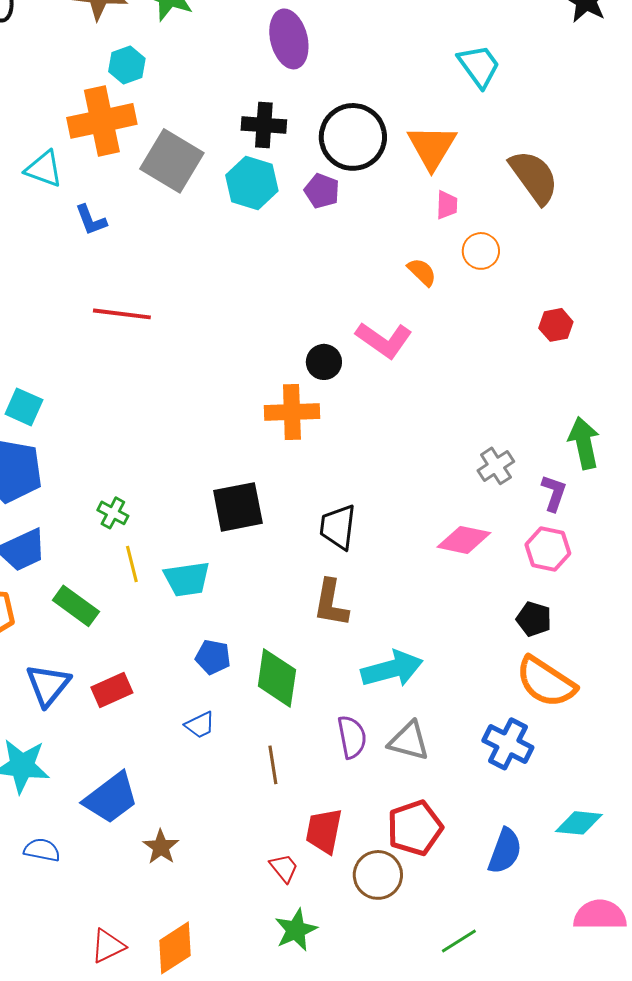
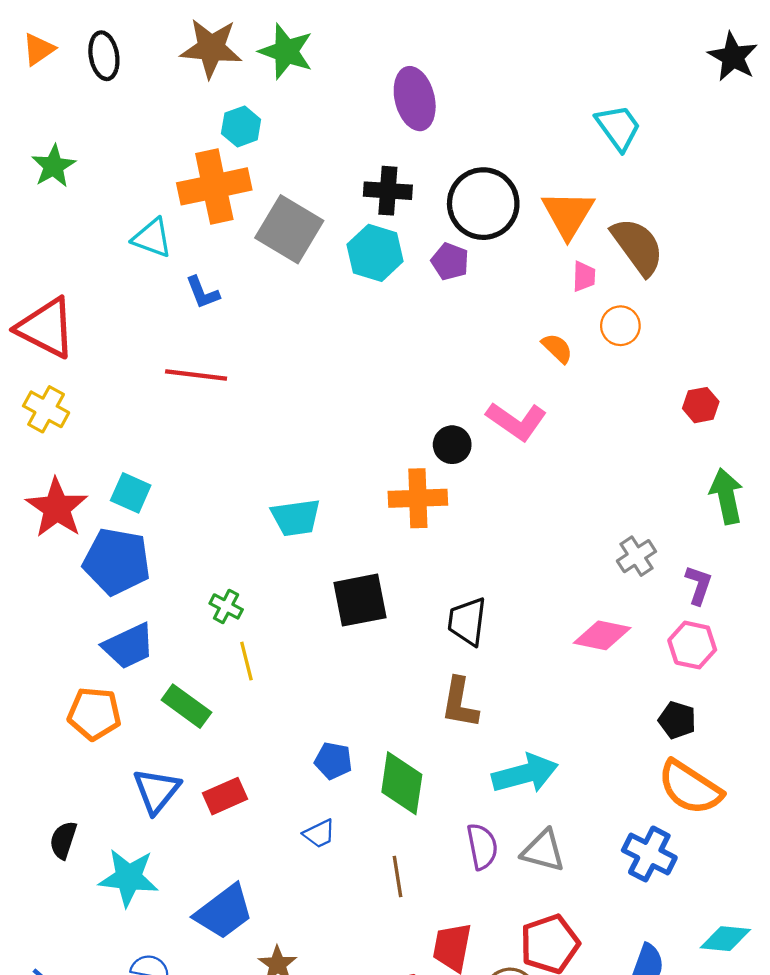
brown semicircle: (534, 177) -> (638, 246), moved
red line: (122, 314) -> (196, 375), moved
green arrow: (584, 443) -> (726, 496), moved
cyan trapezoid: (187, 579) -> (296, 518), moved

